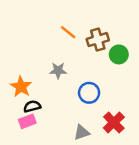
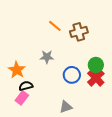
green circle: (119, 54) -> (96, 65), moved
pink rectangle: (27, 121) -> (22, 98), turned -32
red cross: (114, 123) -> (96, 78), moved

